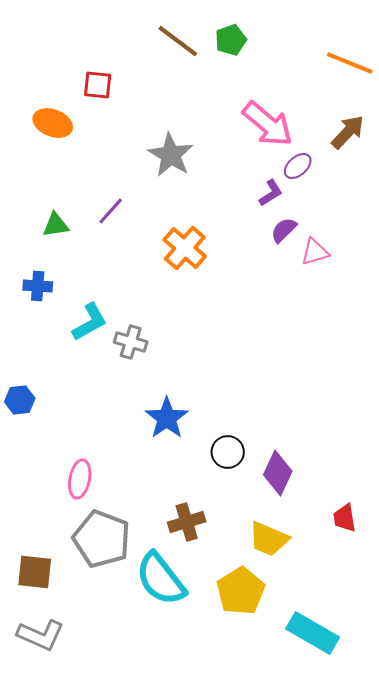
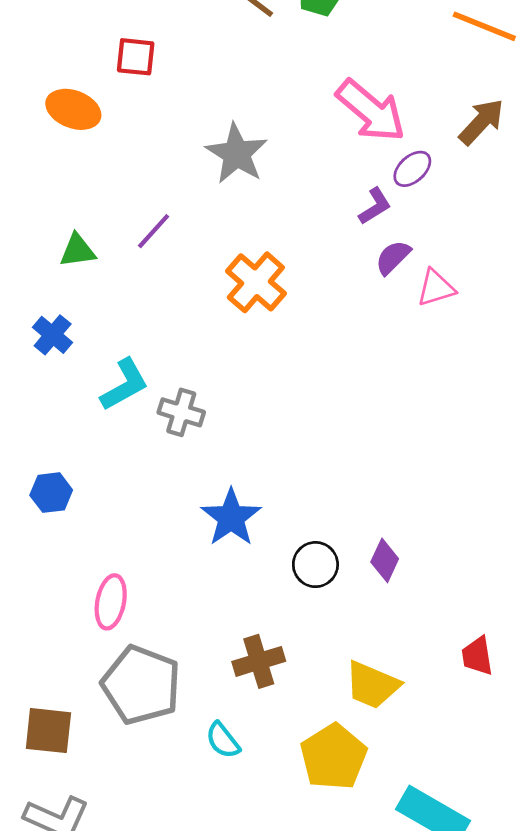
blue cross: (38, 286) -> (53, 335), turned 36
blue hexagon: (20, 400) -> (51, 493), moved
purple diamond: (278, 473) -> (385, 560), moved, size x0.7
cyan semicircle: (161, 579) -> (223, 740), size x0.5

